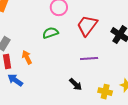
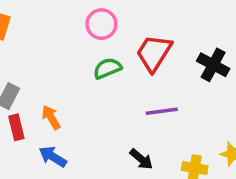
green semicircle: (50, 33) -> (107, 68), moved
blue arrow: (15, 80) -> (53, 157), moved

